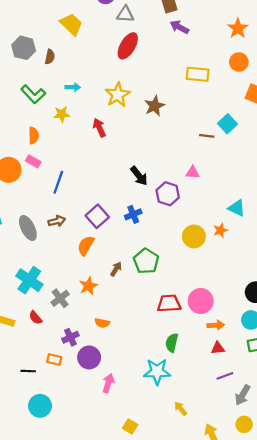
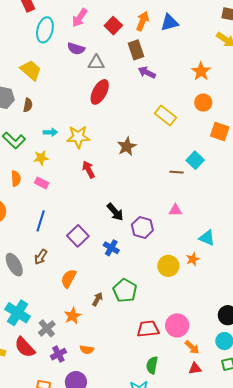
yellow trapezoid: (71, 24) -> (31, 70), moved
yellow rectangle: (198, 74) -> (165, 116), turned 35
yellow star: (118, 95) -> (78, 137), moved, turned 30
red arrow: (99, 128) -> (88, 169), moved
pink rectangle: (33, 161) -> (42, 183), moved
pink triangle: (192, 172) -> (175, 210), moved
blue cross: (133, 214) -> (111, 248), turned -35
purple square: (97, 216) -> (78, 236), moved
brown arrow: (57, 221) -> (41, 257), turned 140
red semicircle: (36, 318) -> (25, 347), size x1.6
orange arrow: (216, 325) -> (192, 347), turned 49
purple cross: (70, 337) -> (58, 354), moved

